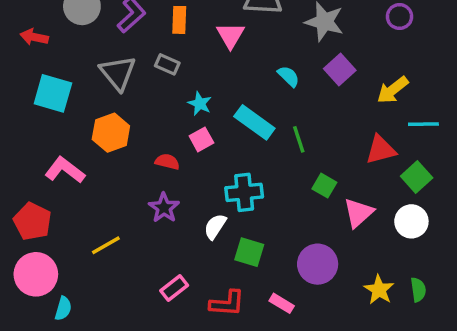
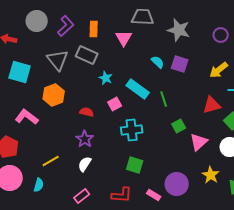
purple circle: (399, 17) -> (221, 35), moved
gray rectangle: (167, 64) -> (87, 55), size x1.5
purple square: (340, 69) -> (180, 64), moved, turned -30
pink square: (201, 139) -> (115, 104), moved
green square: (324, 186) -> (179, 126), turned 32
white semicircle: (215, 227) -> (85, 164), moved
purple circle: (318, 264) -> (177, 184), moved
pink rectangle: (174, 288) -> (82, 196), moved
yellow star: (379, 290) -> (211, 175), moved
cyan semicircle: (63, 308) -> (39, 185), moved

